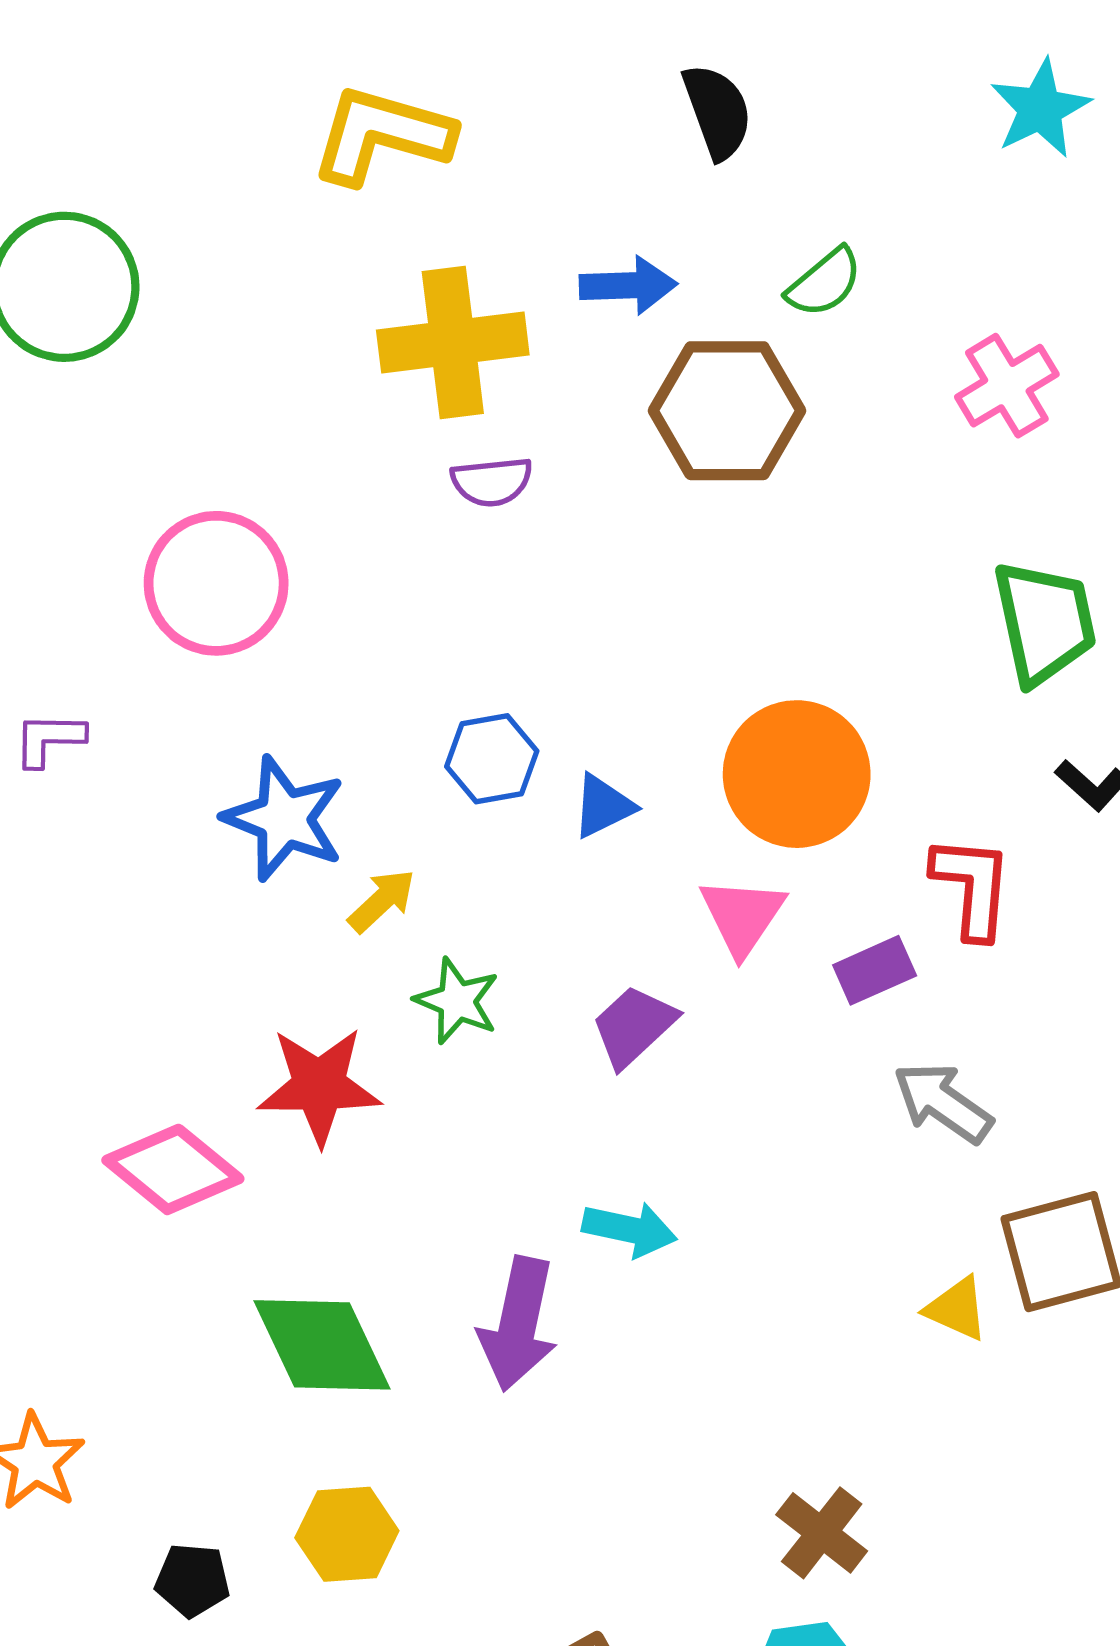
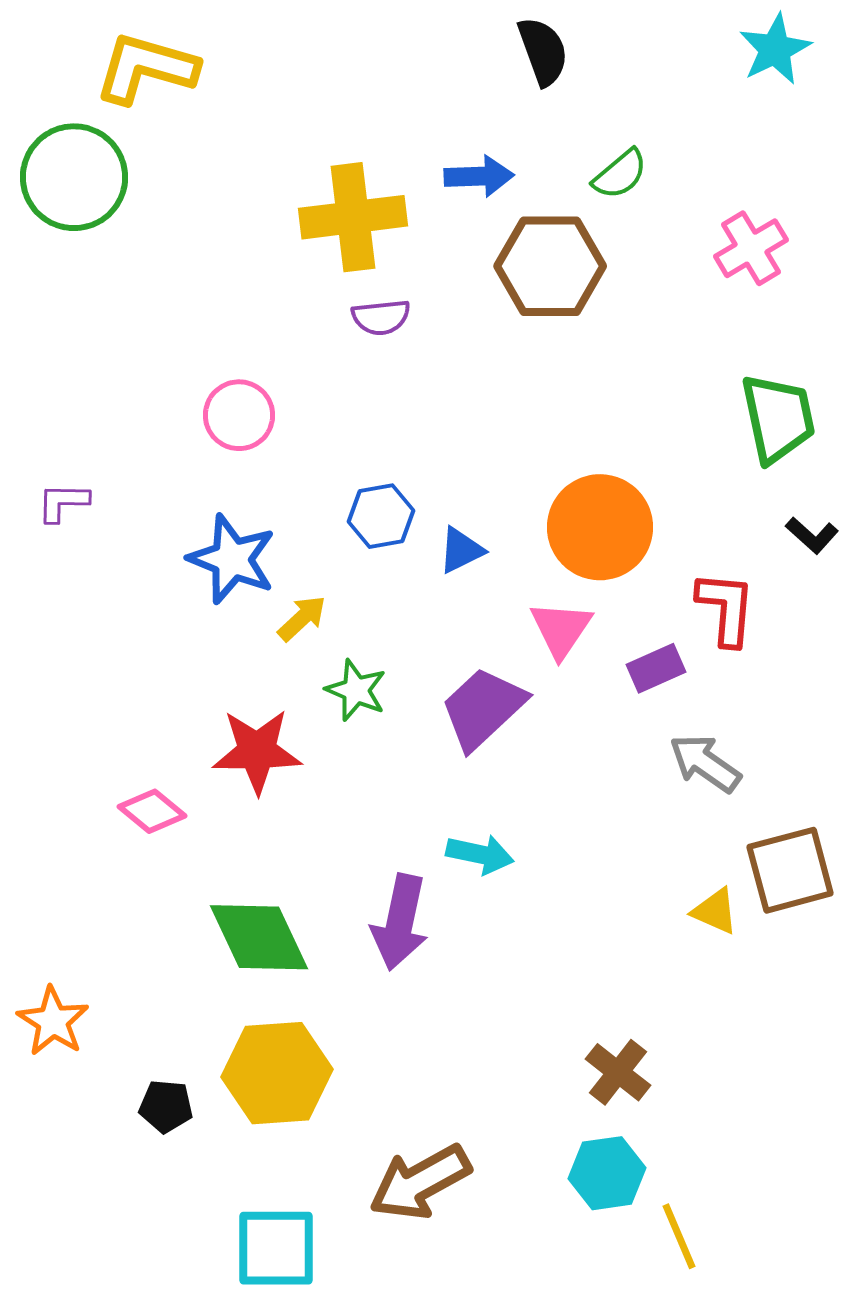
yellow L-shape: (382, 135) -> (146, 68), moved
pink circle: (216, 583) -> (239, 415), moved, size x0.7
purple trapezoid: (634, 1026) -> (483, 708), size x1.4
pink diamond: (173, 1169) -> (152, 811), size x0.7
yellow hexagon: (347, 1534) -> (277, 1073), size x1.5

